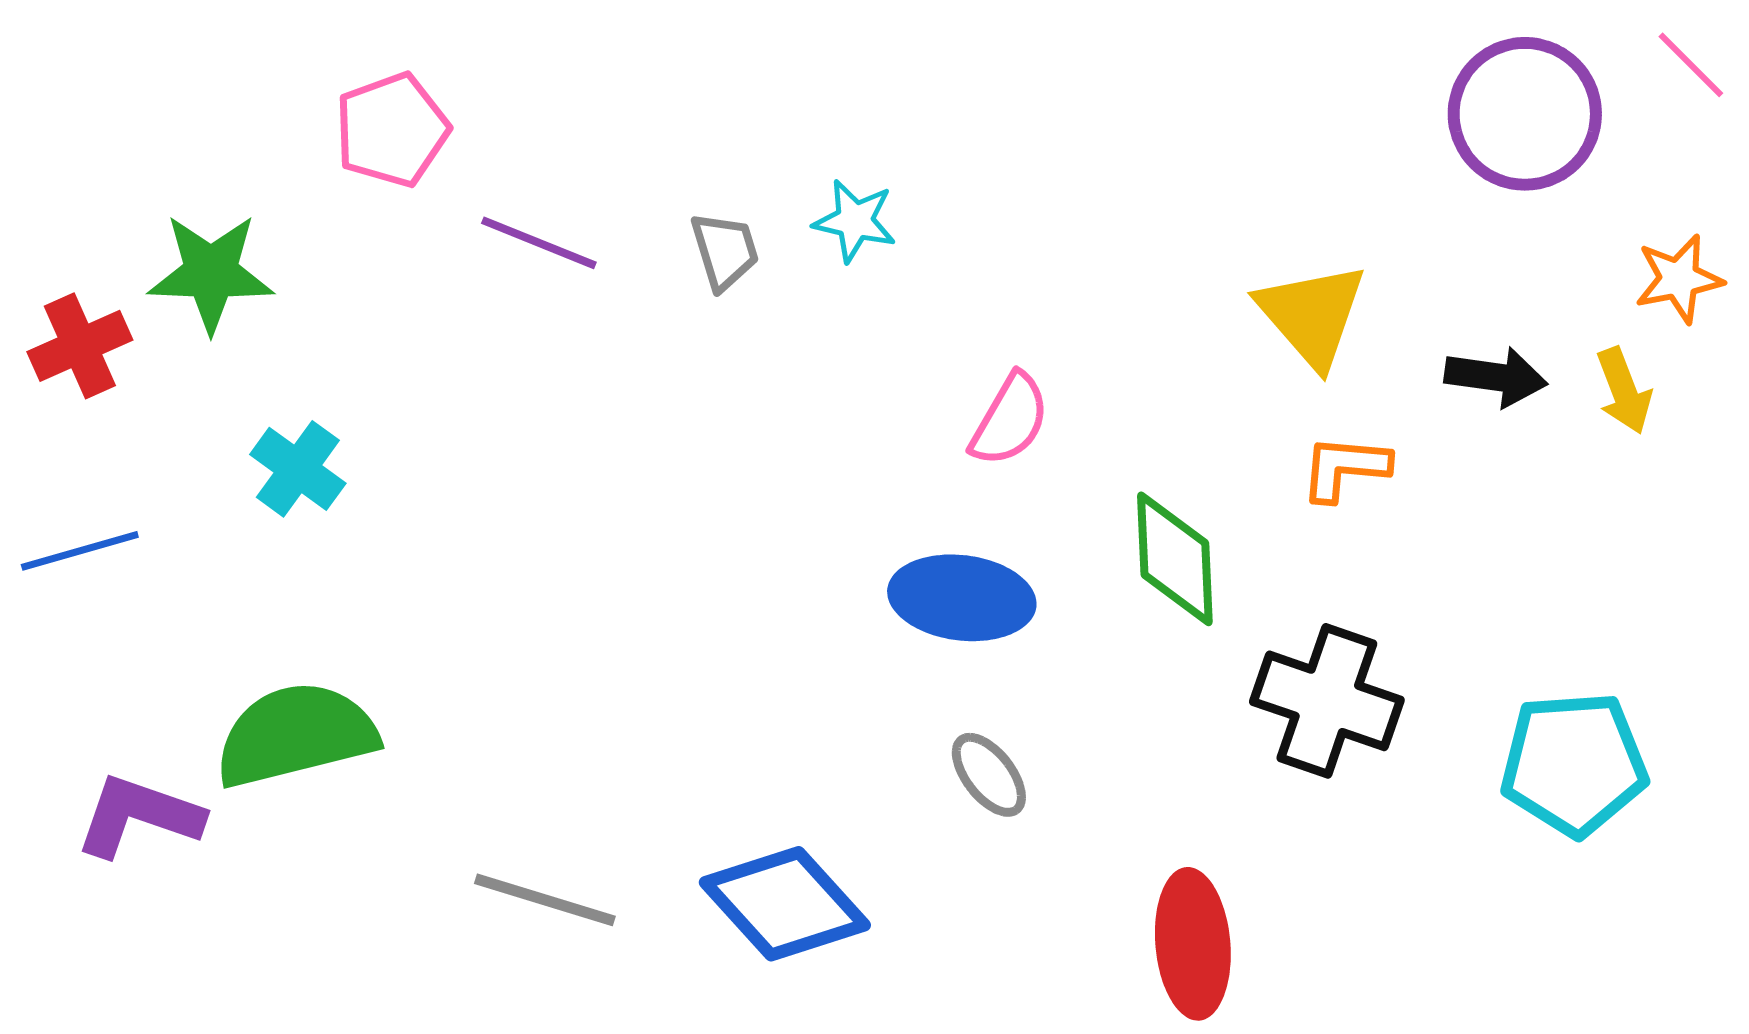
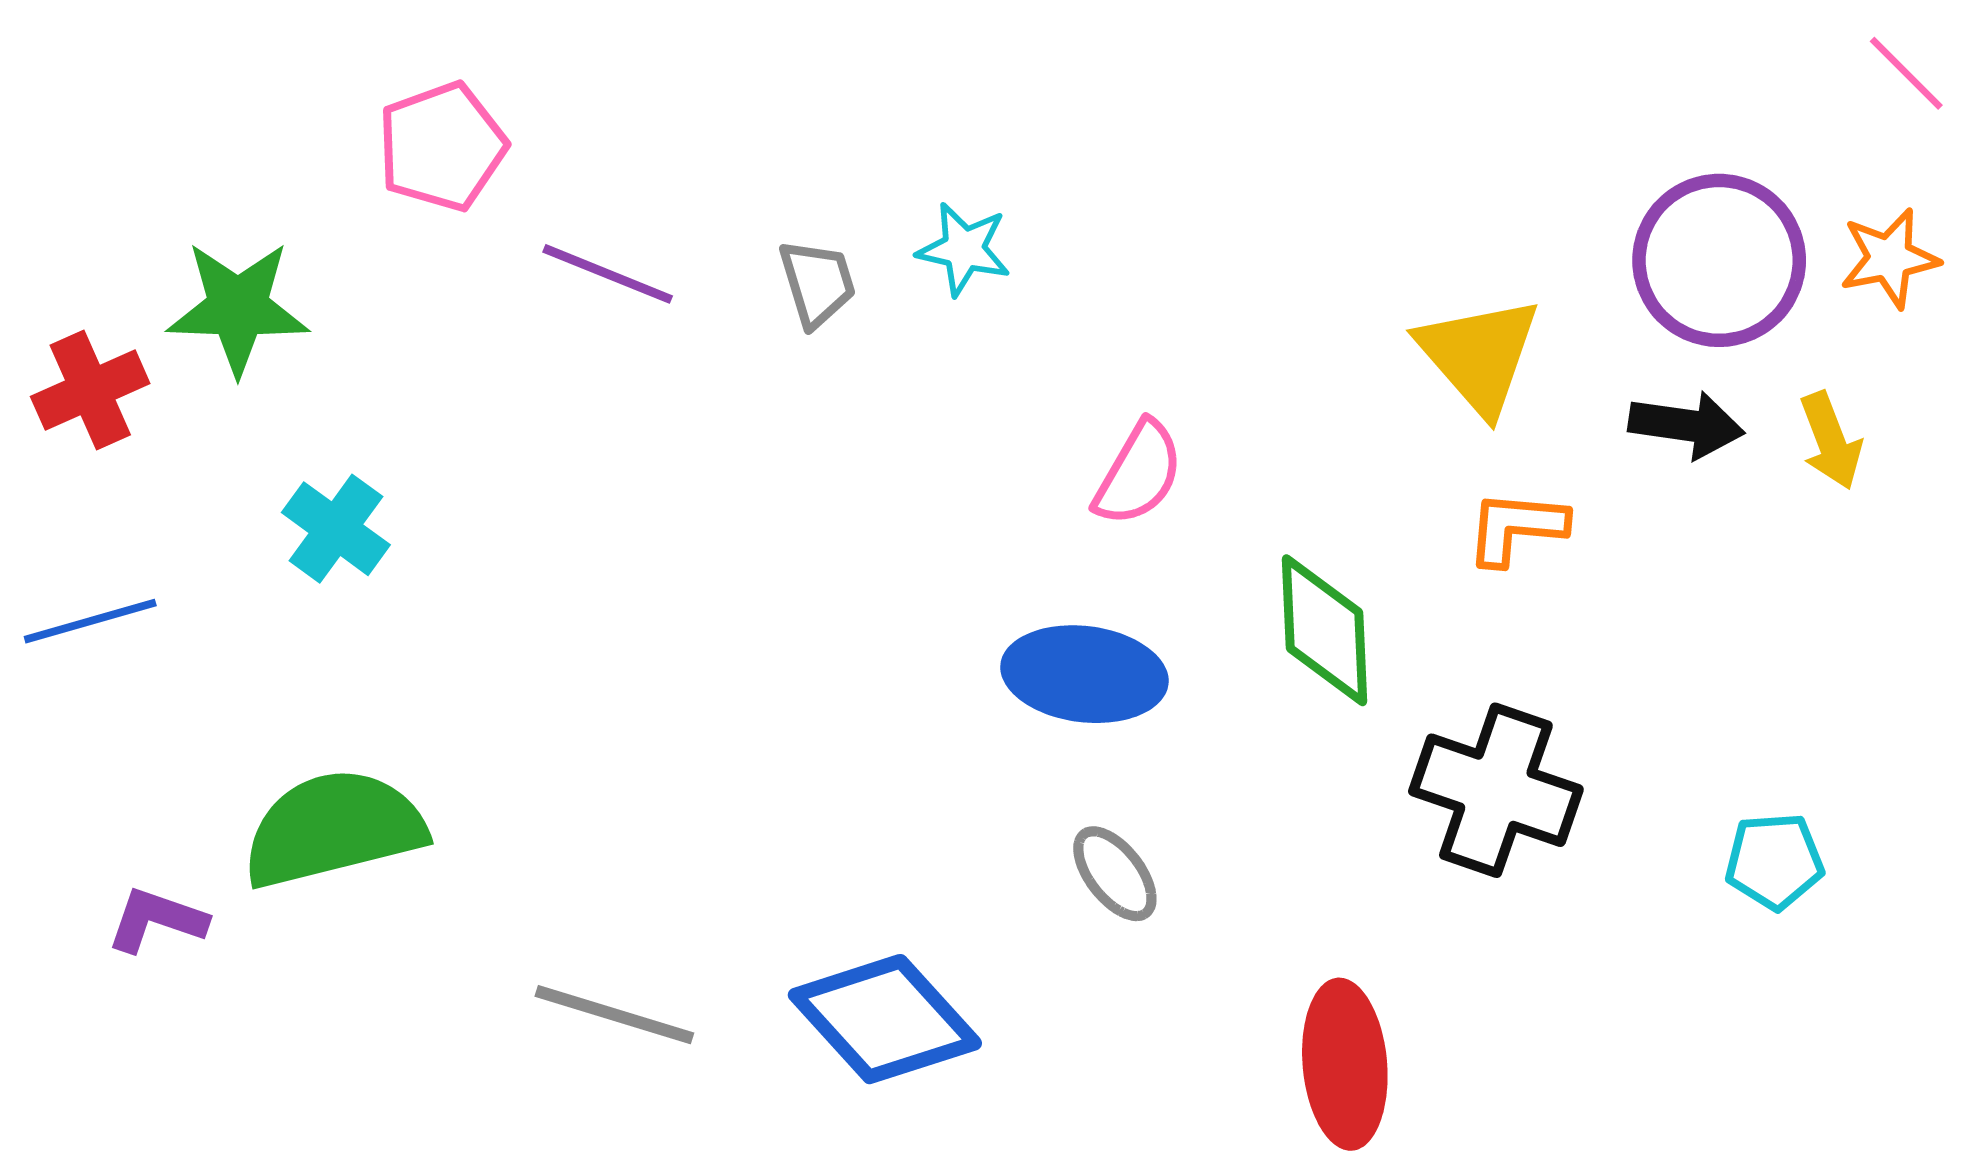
purple circle: (1525, 114) -> (1719, 260), moved
orange star: (1679, 279) -> (1889, 258), moved
cyan pentagon: (1574, 764) -> (1774, 861), size x0.6
purple L-shape: (139, 816) -> (157, 920), size x0.7

